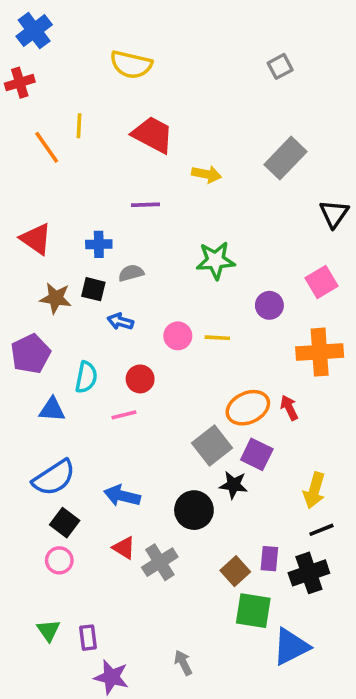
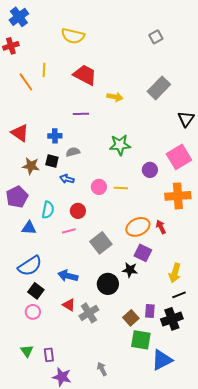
pink square: (321, 282) -> (179, 157), size x1.4
gray square: (212, 445) -> (101, 243), moved

